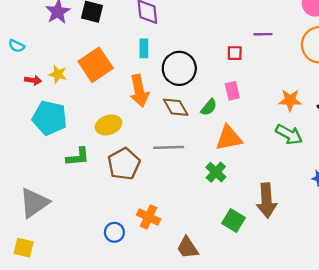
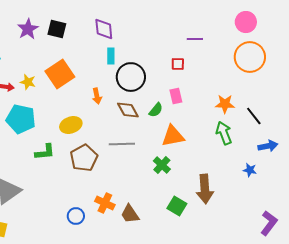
purple line: (263, 34) -> (195, 39), moved
cyan rectangle: (144, 48) -> (111, 56), moved
orange arrow: (139, 91) -> (97, 96), size x0.6
green arrow: (289, 134) -> (224, 133), turned -140
brown trapezoid: (188, 248) -> (130, 214), moved

